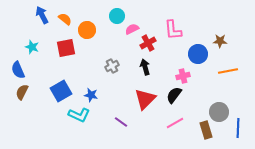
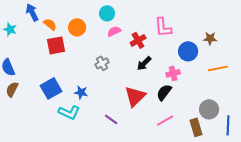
orange semicircle: (65, 19) -> (50, 24), moved
pink semicircle: (132, 29) -> (114, 31), moved
cyan star: (32, 47) -> (10, 29), moved
black arrow: (145, 67) -> (144, 63), moved, turned -119

